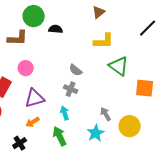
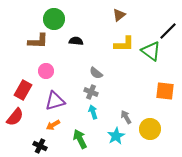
black semicircle: (56, 29) -> (76, 41), moved
green triangle: (119, 66) -> (151, 51), moved
cyan arrow: (65, 113) -> (93, 112), moved
black cross: (20, 143) -> (40, 146), turned -32

